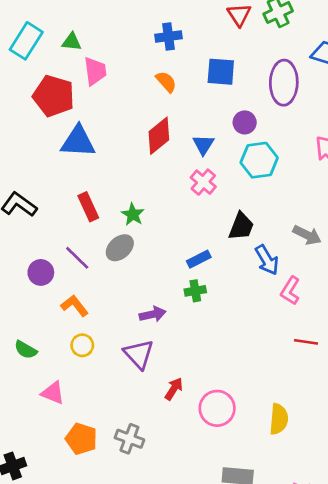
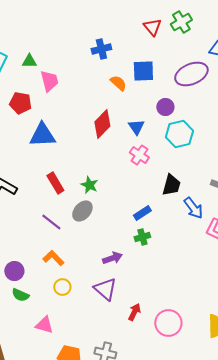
orange semicircle: (166, 82) -> (118, 83), moved
purple ellipse: (284, 83) -> (191, 74), turned 72
red pentagon: (54, 96) -> (20, 103), size x0.7
purple circle: (41, 272) -> (14, 271), moved

